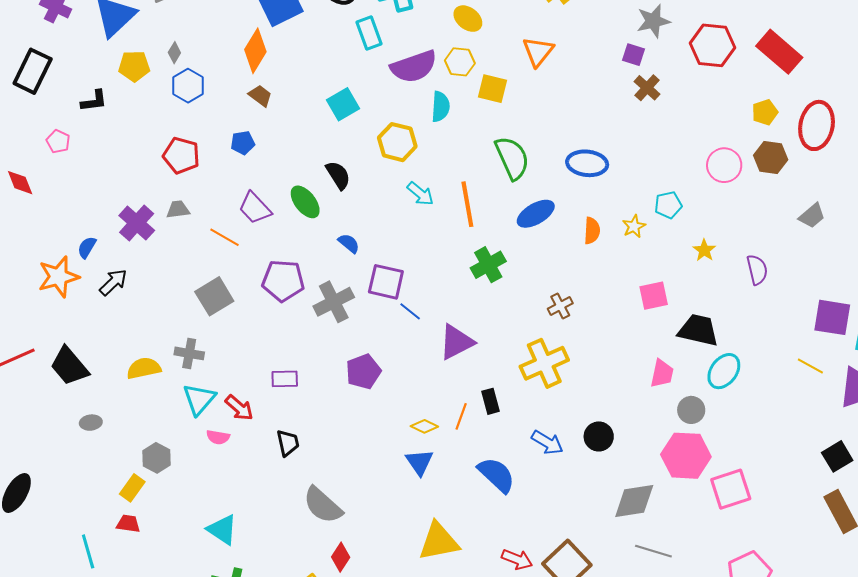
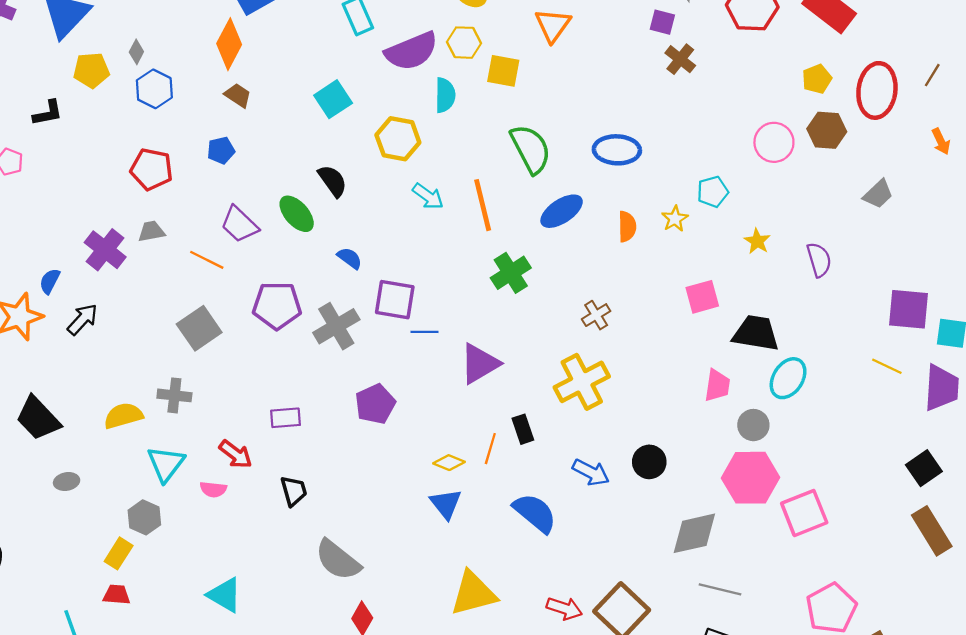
blue line: (410, 311) -> (424, 332), turned -35
cyan triangle: (199, 399) -> (166, 464), moved

